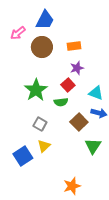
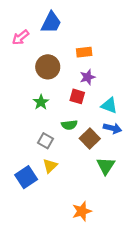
brown circle: (42, 47) -> (48, 67), moved
red square: (68, 85) -> (77, 96), turned -32
green star: (36, 90) -> (41, 102), size x0.6
green semicircle: (61, 102) -> (69, 125), moved

